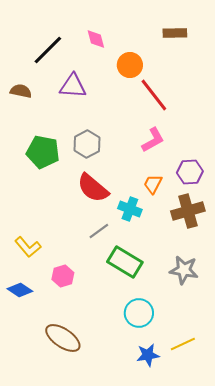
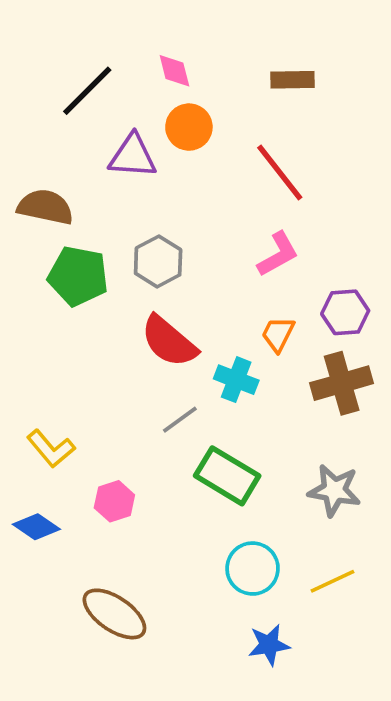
brown rectangle: (175, 33) -> (292, 80), moved
orange circle: (130, 65) -> (189, 127), moved
brown semicircle: (21, 91) -> (45, 207), moved, size x1.4
yellow line: (183, 344) -> (332, 581), moved

